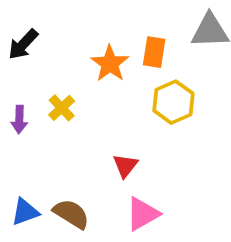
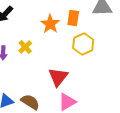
red triangle: (125, 166) -> (58, 77), size x1.5

